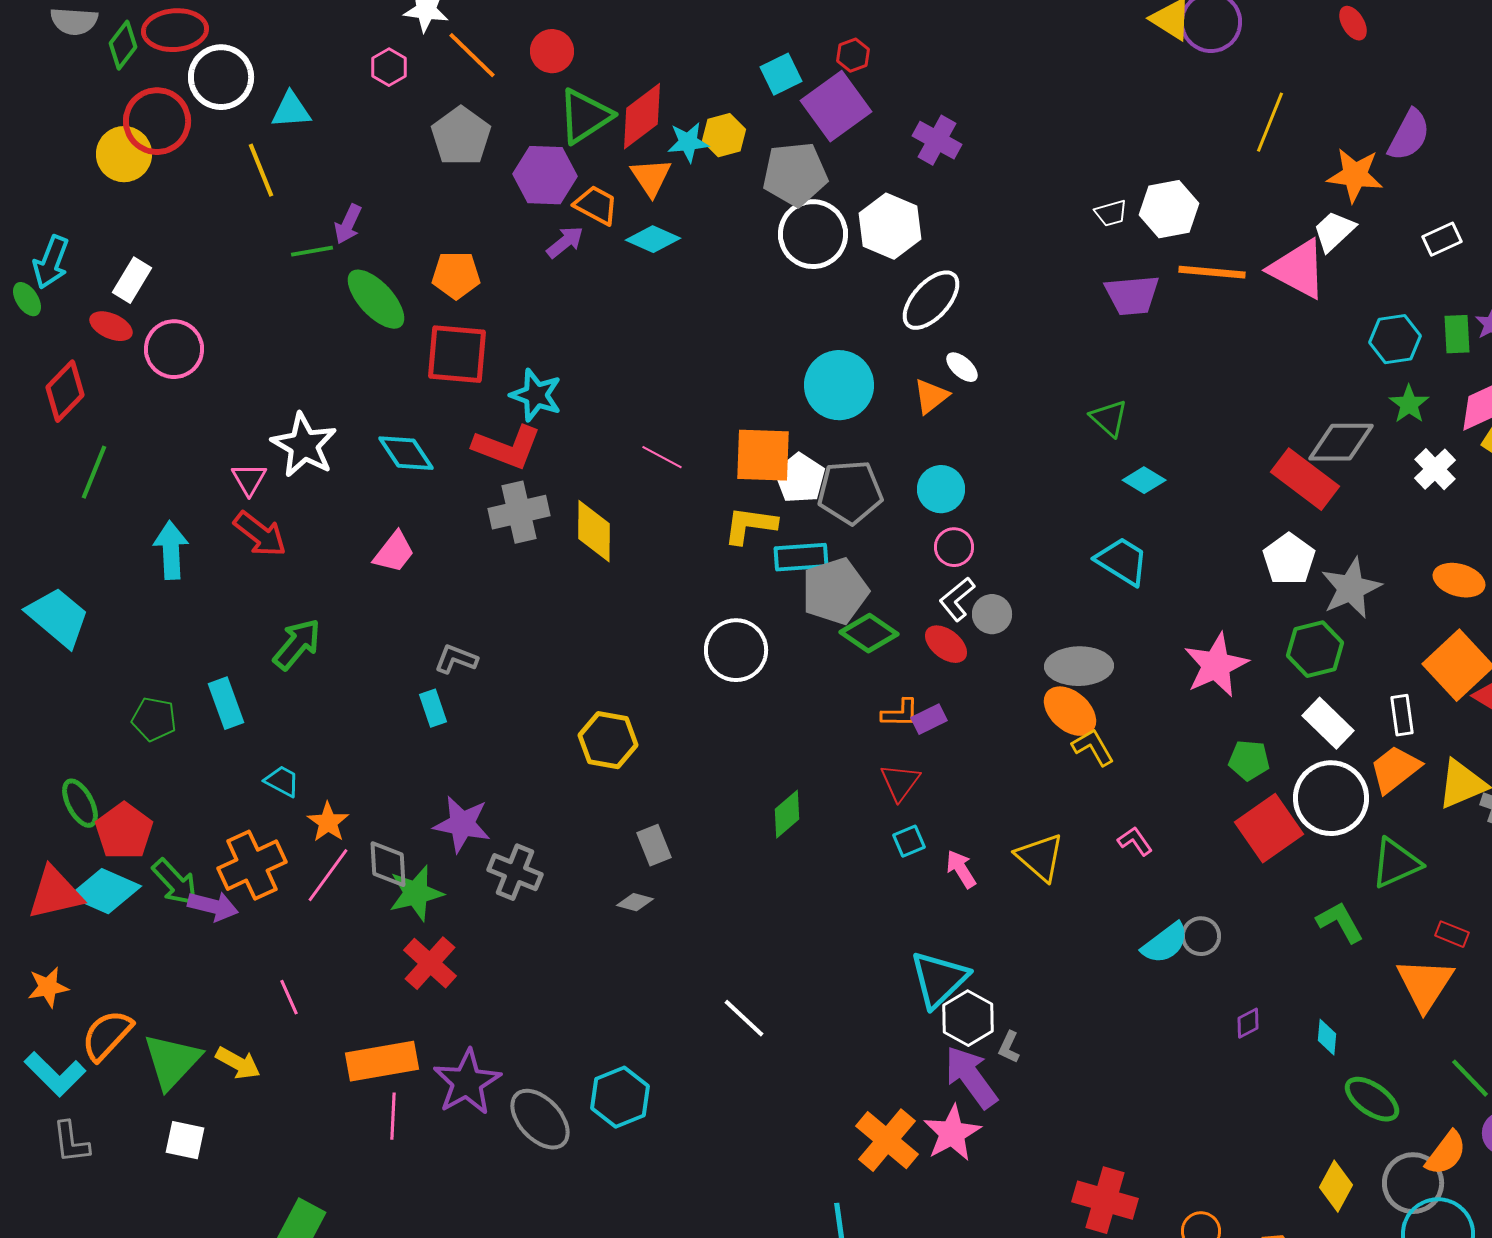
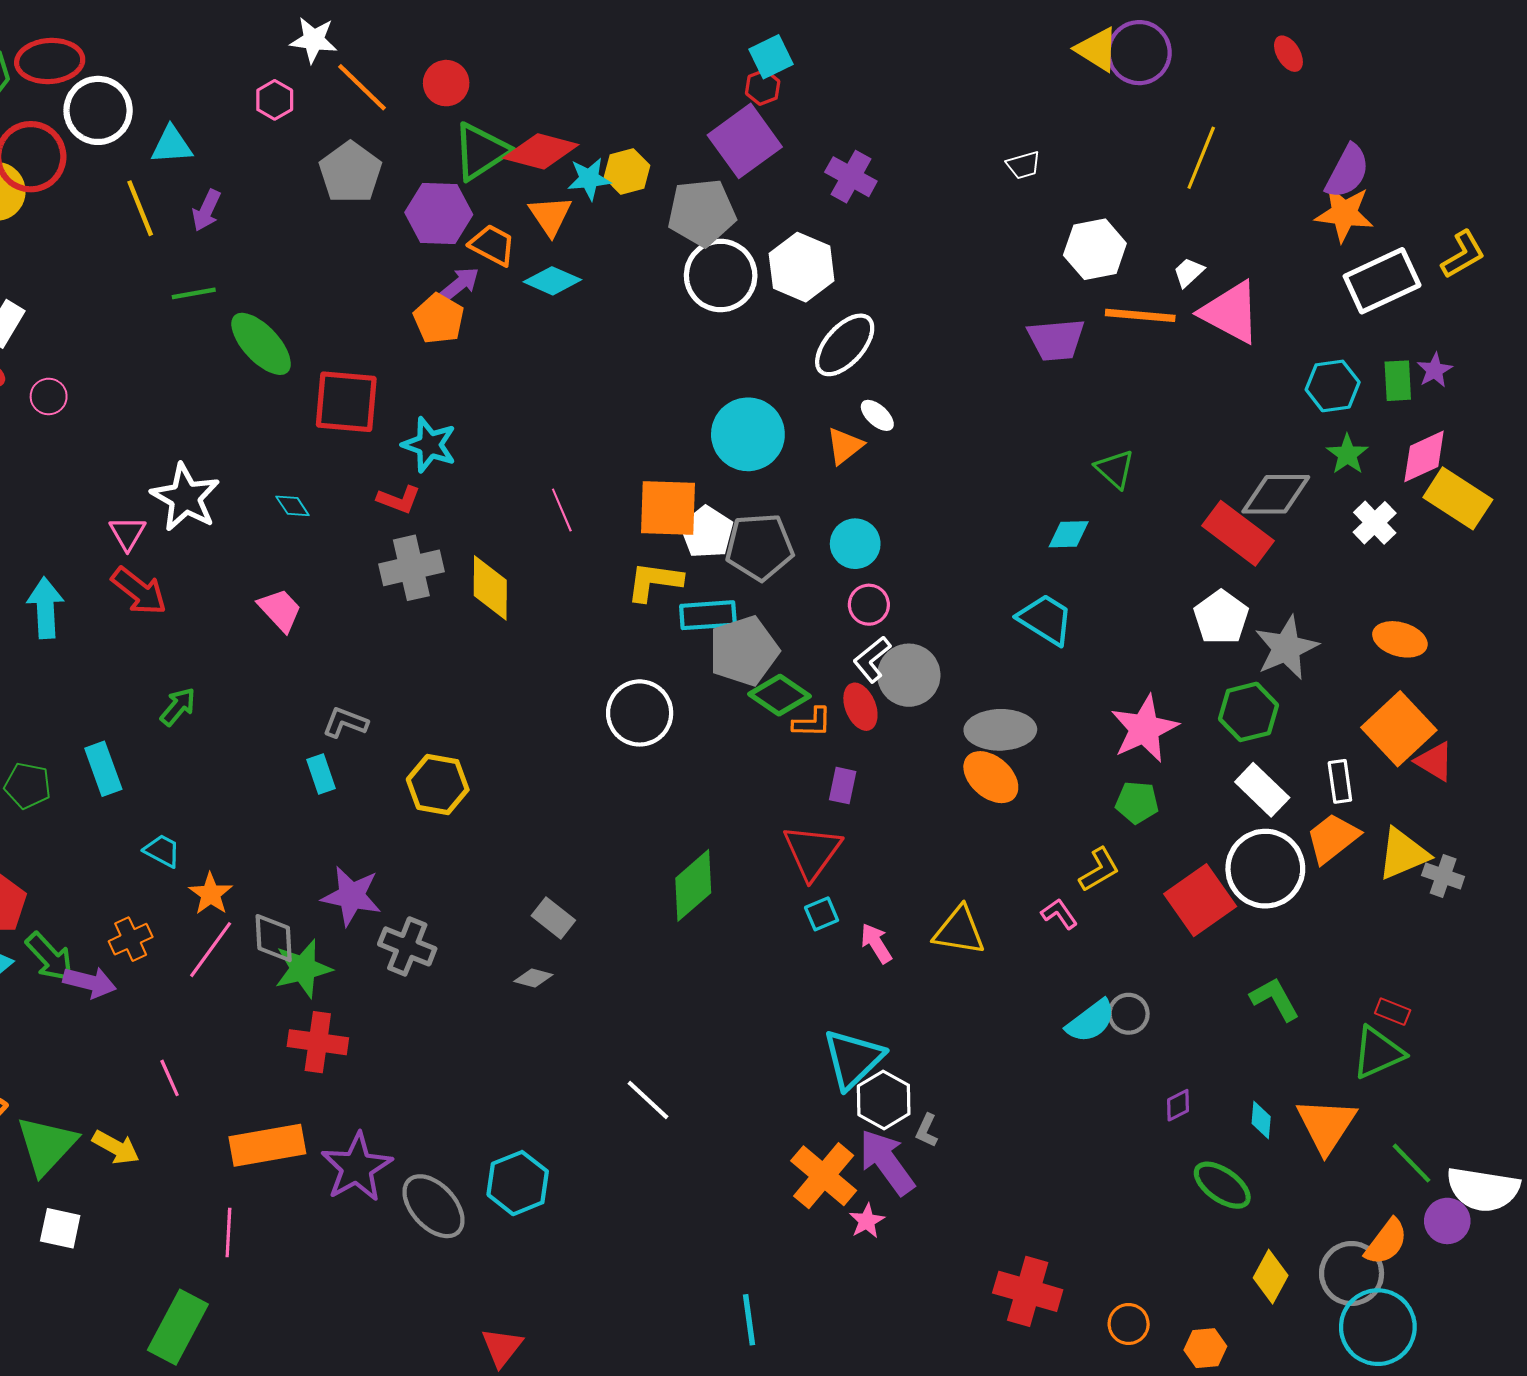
cyan square: (781, 74) -> (771, 57), moved
red diamond: (642, 116) -> (541, 151), turned 52
orange star: (1355, 175) -> (1344, 213), moved
white trapezoid: (1111, 213) -> (1023, 165), moved
purple arrow: (348, 224) -> (206, 210), moved
white trapezoid: (1334, 231) -> (1189, 272), moved, size x0.7
white rectangle: (1442, 239) -> (1382, 281), size x1.8
orange pentagon: (456, 275) -> (439, 319), moved, turned 30
pink circle: (174, 349) -> (49, 396), size x0.6
green triangle: (1109, 418) -> (1115, 469), moved
red L-shape: (507, 447) -> (399, 500), size x0.6
cyan diamond: (406, 453) -> (293, 506), size x0.6
pink line: (662, 457) -> (562, 510), turned 39
cyan diamond: (1144, 480) -> (1069, 534), turned -33
pink trapezoid: (394, 552) -> (280, 610), turned -81
gray circle: (992, 614) -> (909, 675), size x1.5
green arrow: (297, 644) -> (178, 707), size x0.7
red ellipse: (946, 644) -> (860, 707), turned 30
orange L-shape: (900, 713) -> (812, 722), moved
purple rectangle: (929, 719) -> (843, 786), turned -52
yellow hexagon: (608, 740) -> (438, 784), moved
yellow L-shape: (1093, 747) -> (1099, 870), moved, turned 90
green pentagon: (1249, 760) -> (1137, 802), moved
red triangle: (900, 782) -> (812, 852), size x1.4
green diamond: (787, 814) -> (693, 885), size x1.4
gray rectangle: (654, 845) -> (553, 918), turned -30
yellow triangle: (1040, 857) -> (959, 931), turned -32
green triangle: (1396, 863) -> (1378, 1053), moved
orange cross: (252, 865) -> (131, 939), size x0.6
red cross: (430, 963) -> (318, 1042), turned -34
orange triangle: (1425, 984) -> (1326, 1125), moved
green ellipse: (1372, 1099) -> (1222, 1185), moved
pink line: (393, 1116) -> (228, 1232), moved
pink star: (952, 1133) -> (867, 1221), size x0.6
orange cross: (887, 1140) -> (824, 1176), moved

